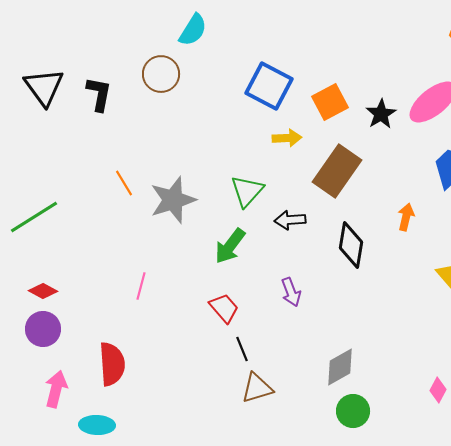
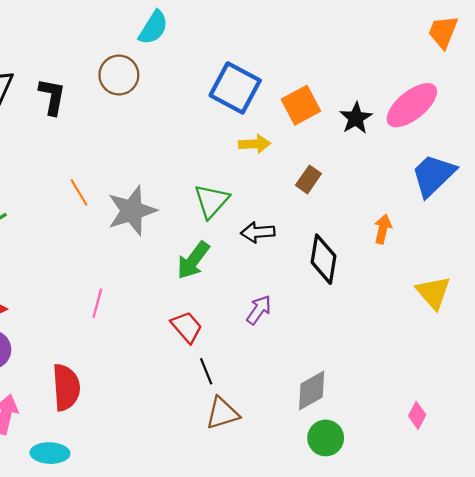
brown rectangle: (337, 171) -> (308, 179), size x0.5
purple arrow: (291, 292) -> (259, 310), turned -124

